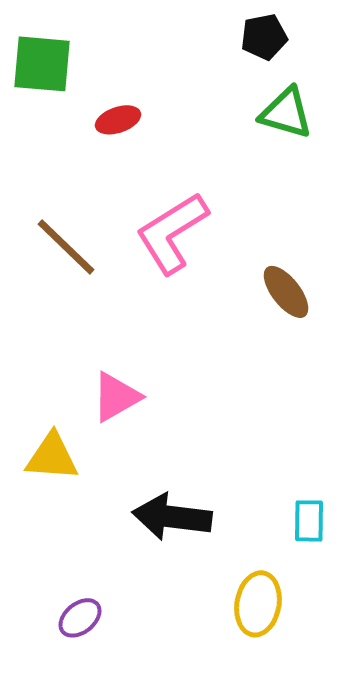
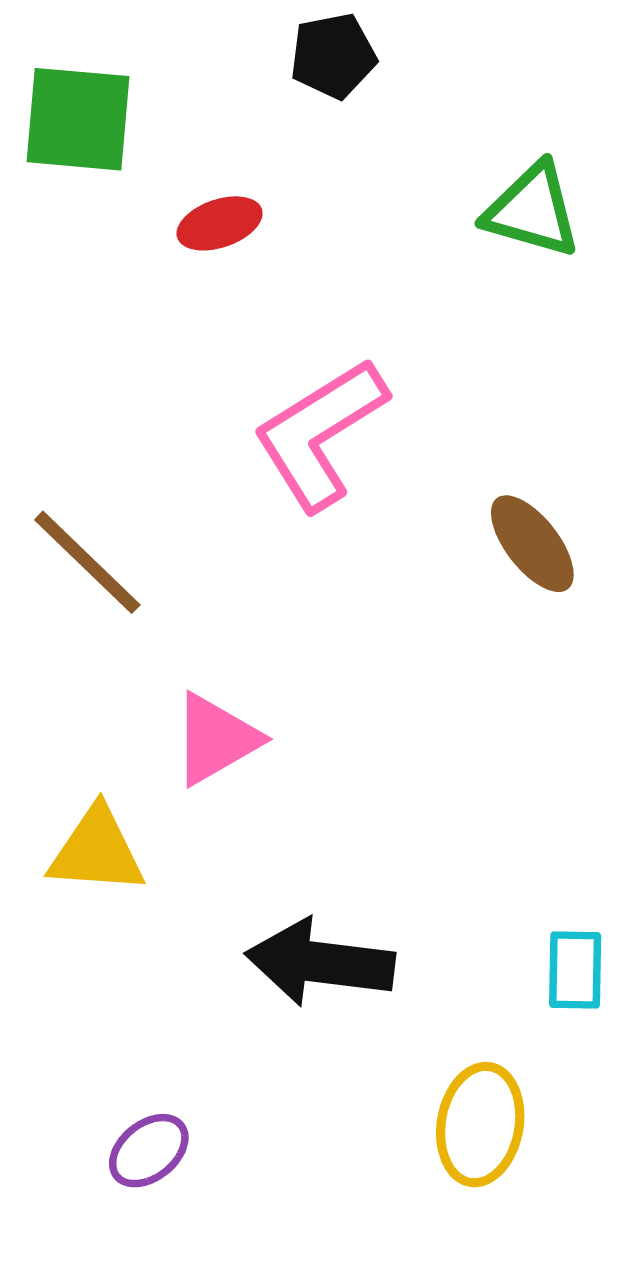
black pentagon: (264, 37) -> (333, 56), moved
brown line: (66, 247) -> (87, 562), moved

